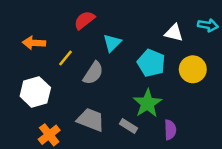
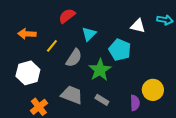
yellow circle: (193, 69) -> (153, 90), moved
green star: (147, 103) -> (100, 70), moved

